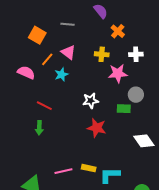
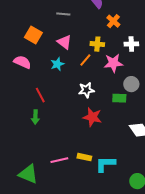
orange square: (37, 35) -> (33, 35), moved
orange line: (47, 59) -> (85, 60), moved
red line: (44, 106) -> (40, 95), turned 35

